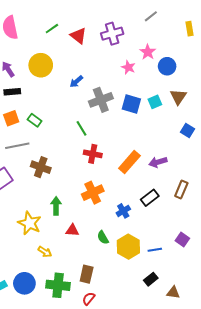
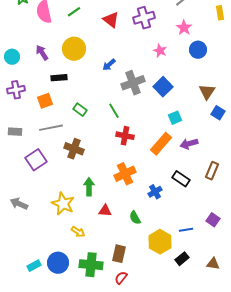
green line: (52, 29) -> (74, 12), moved
pink star: (148, 52) -> (184, 28), moved
black rectangle: (12, 92) -> (59, 78), moved
brown triangle: (178, 97) -> (207, 92), moved
cyan square: (155, 102) -> (175, 118), moved
blue square: (131, 104) -> (163, 87), turned 30
green rectangle: (35, 120) -> (80, 110), moved
black rectangle: (150, 198) -> (181, 179), turned 72
yellow hexagon: (128, 247) -> (160, 242), moved
brown triangle: (173, 292) -> (213, 264), moved

